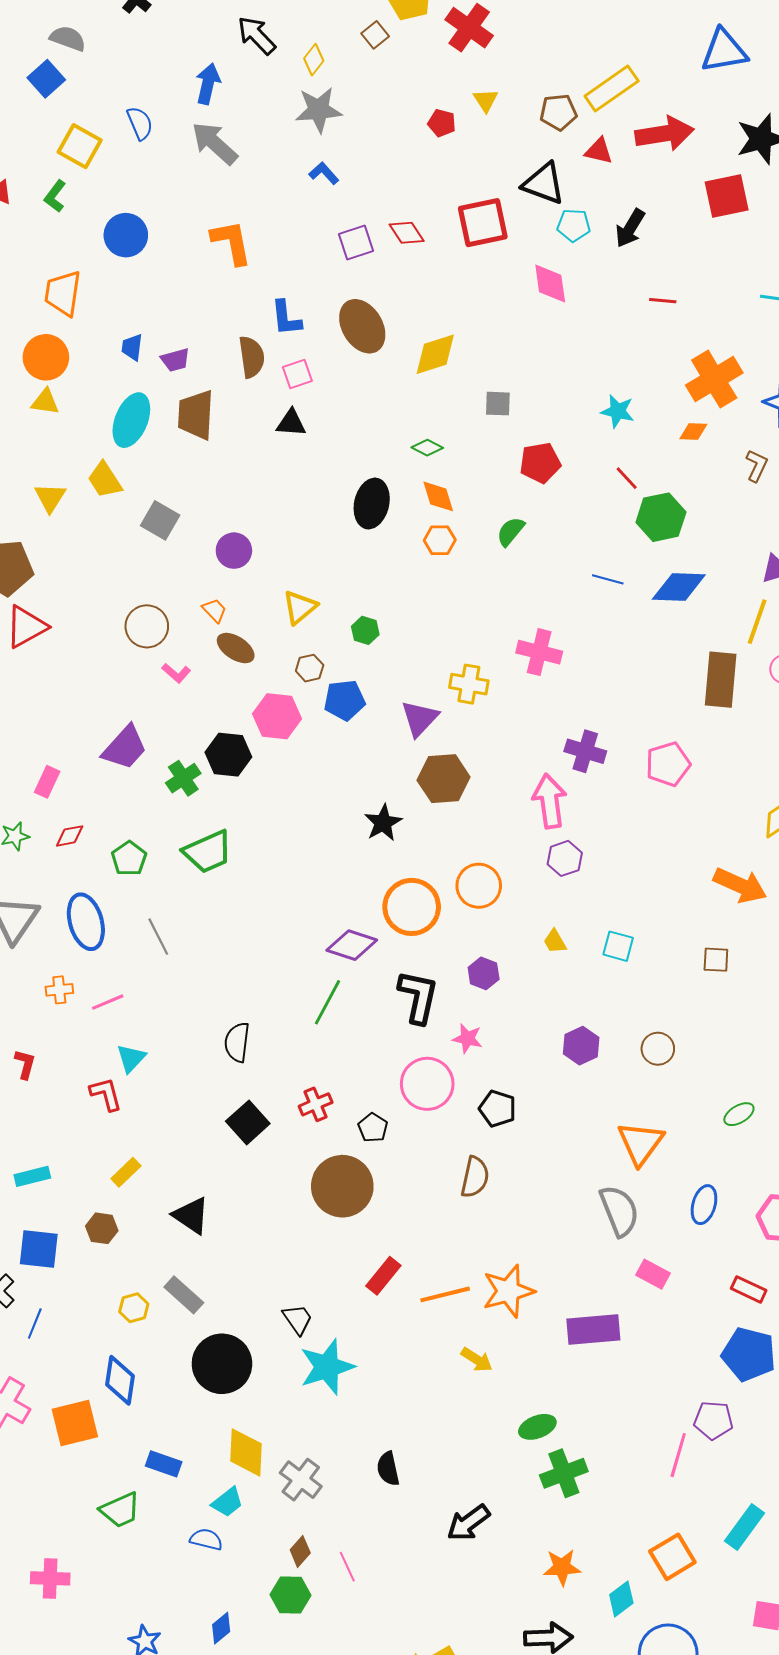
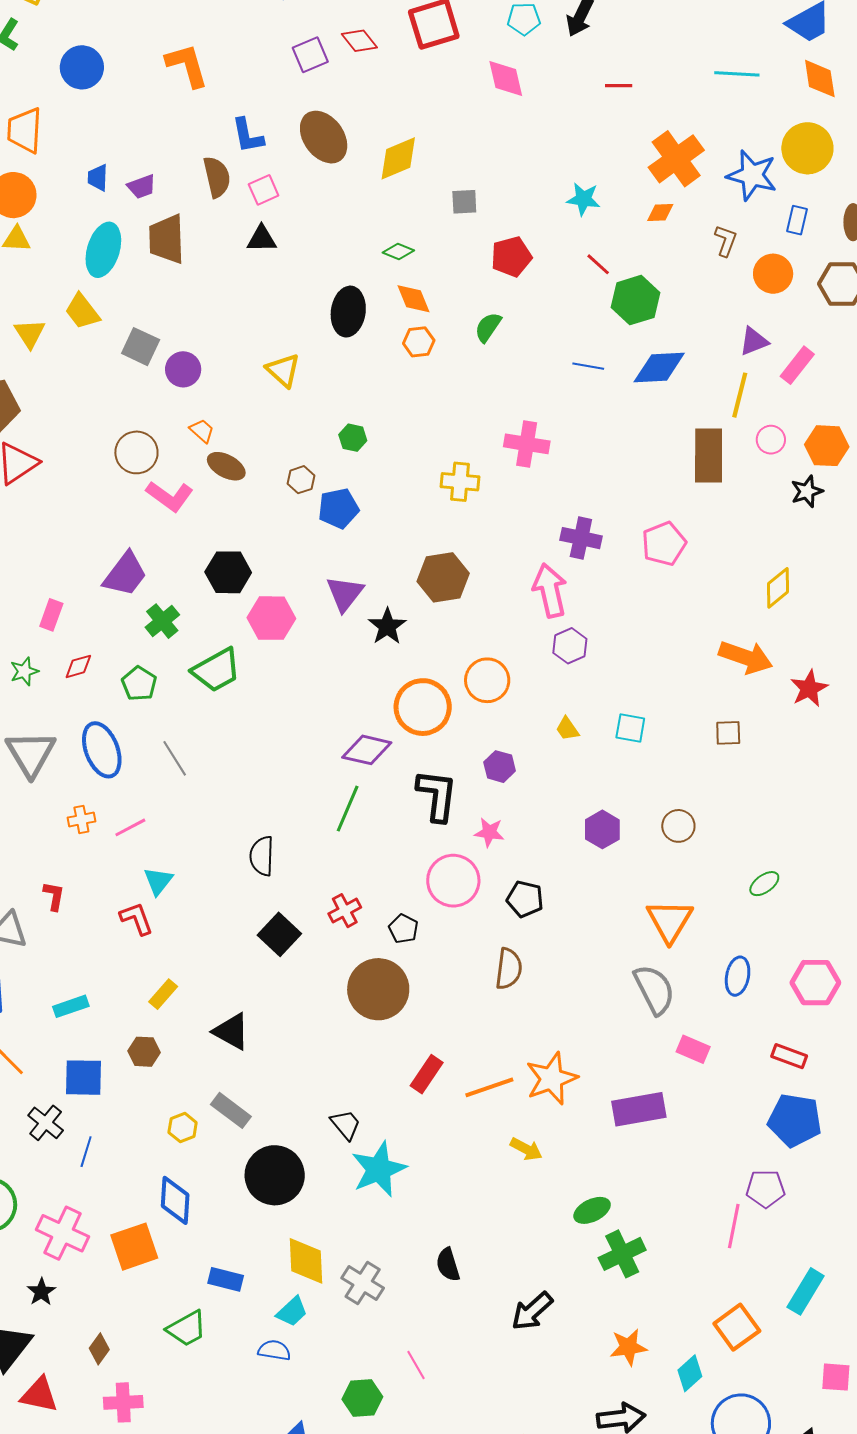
purple circle: (234, 551) -> (183, 369), moved
yellow triangle: (300, 607) -> (283, 370), moved, turned -33
pink L-shape: (176, 673) -> (170, 496), size x1.6
pink hexagon: (277, 716) -> (271, 618), moved
purple triangle: (420, 718) -> (345, 594), moved
green cross: (183, 778) -> (162, 621), moved
brown diamond: (300, 1551) -> (99, 1349), moved

